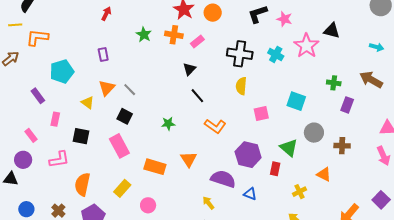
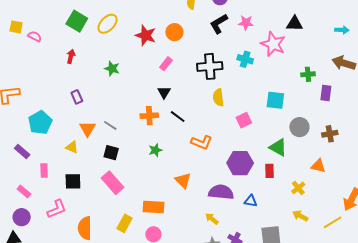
orange cross: (174, 35) -> (149, 116), moved
orange rectangle: (155, 167) -> (153, 207), moved

